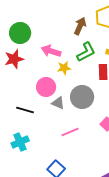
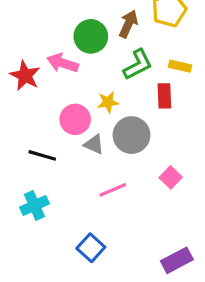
green circle: (20, 33) -> (91, 36), moved
pink arrow: (51, 51) -> (63, 63), moved
red star: (14, 59) -> (25, 76), turned -30
yellow star: (64, 68) -> (108, 102), moved

